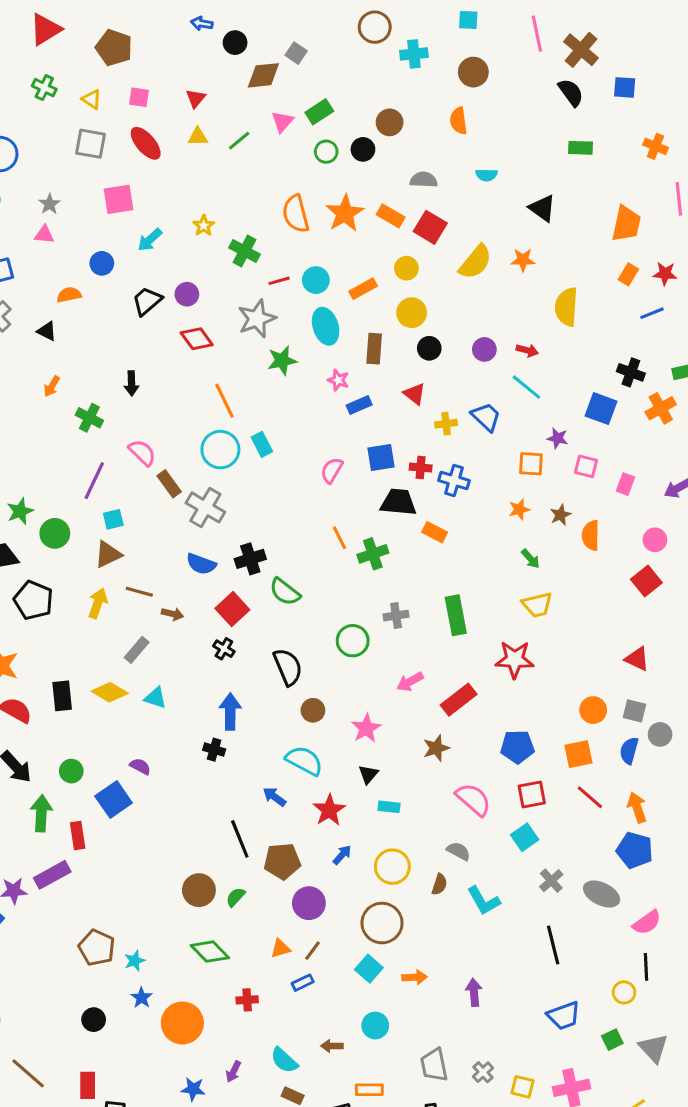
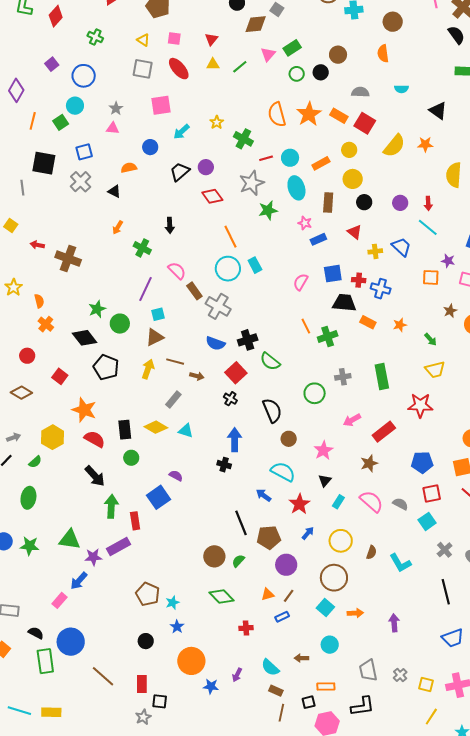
green cross: (44, 88) -> (95, 37), moved
red arrow: (527, 350) -> (428, 203), turned 72
orange star: (519, 509) -> (400, 325), moved
green circle: (71, 771) -> (131, 458), moved
pink semicircle: (473, 799) -> (371, 501), moved
cyan rectangle: (389, 807) -> (338, 502), turned -64
gray semicircle: (459, 851) -> (400, 504), moved
orange circle: (182, 1023) -> (191, 661), moved

